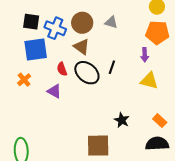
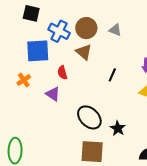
black square: (31, 22) -> (31, 13), moved
black ellipse: (87, 73) -> (89, 117), moved

